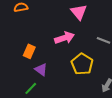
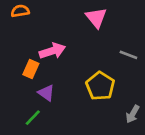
pink arrow: (64, 38) -> (52, 51), moved

